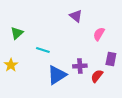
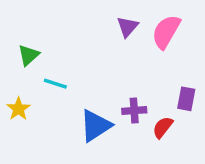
purple triangle: (76, 16) -> (127, 27), turned 32
pink semicircle: (99, 34) -> (166, 32), moved, size x1.5
cyan line: (43, 50) -> (55, 84), moved

